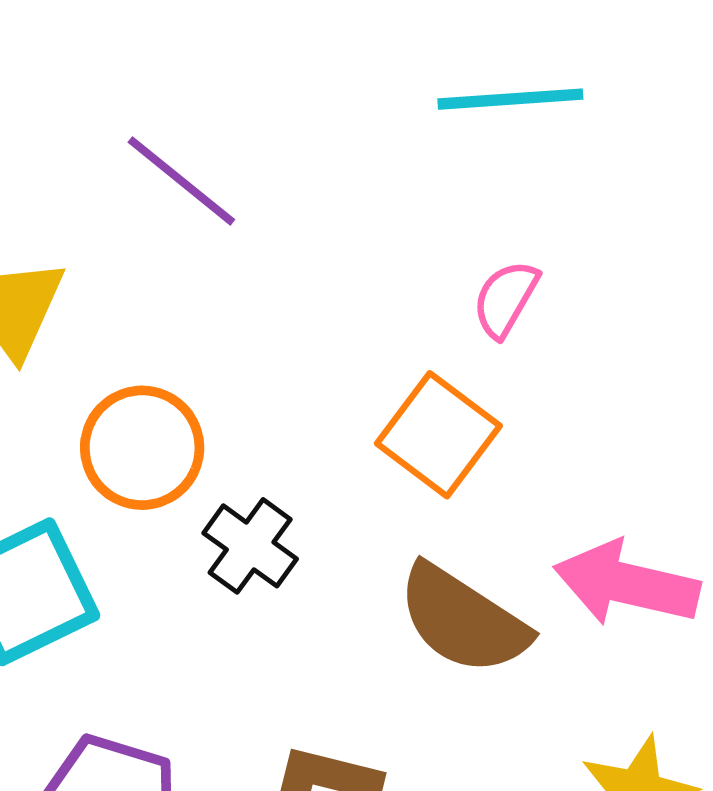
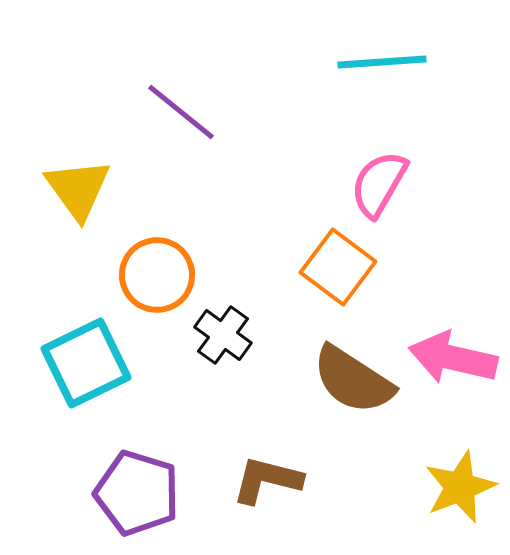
pink semicircle: (506, 299) -> (379, 184), size x1.4

